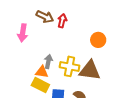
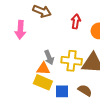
red arrow: (62, 21) -> (76, 21), moved
gray arrow: (48, 62) -> (49, 57), turned 152

